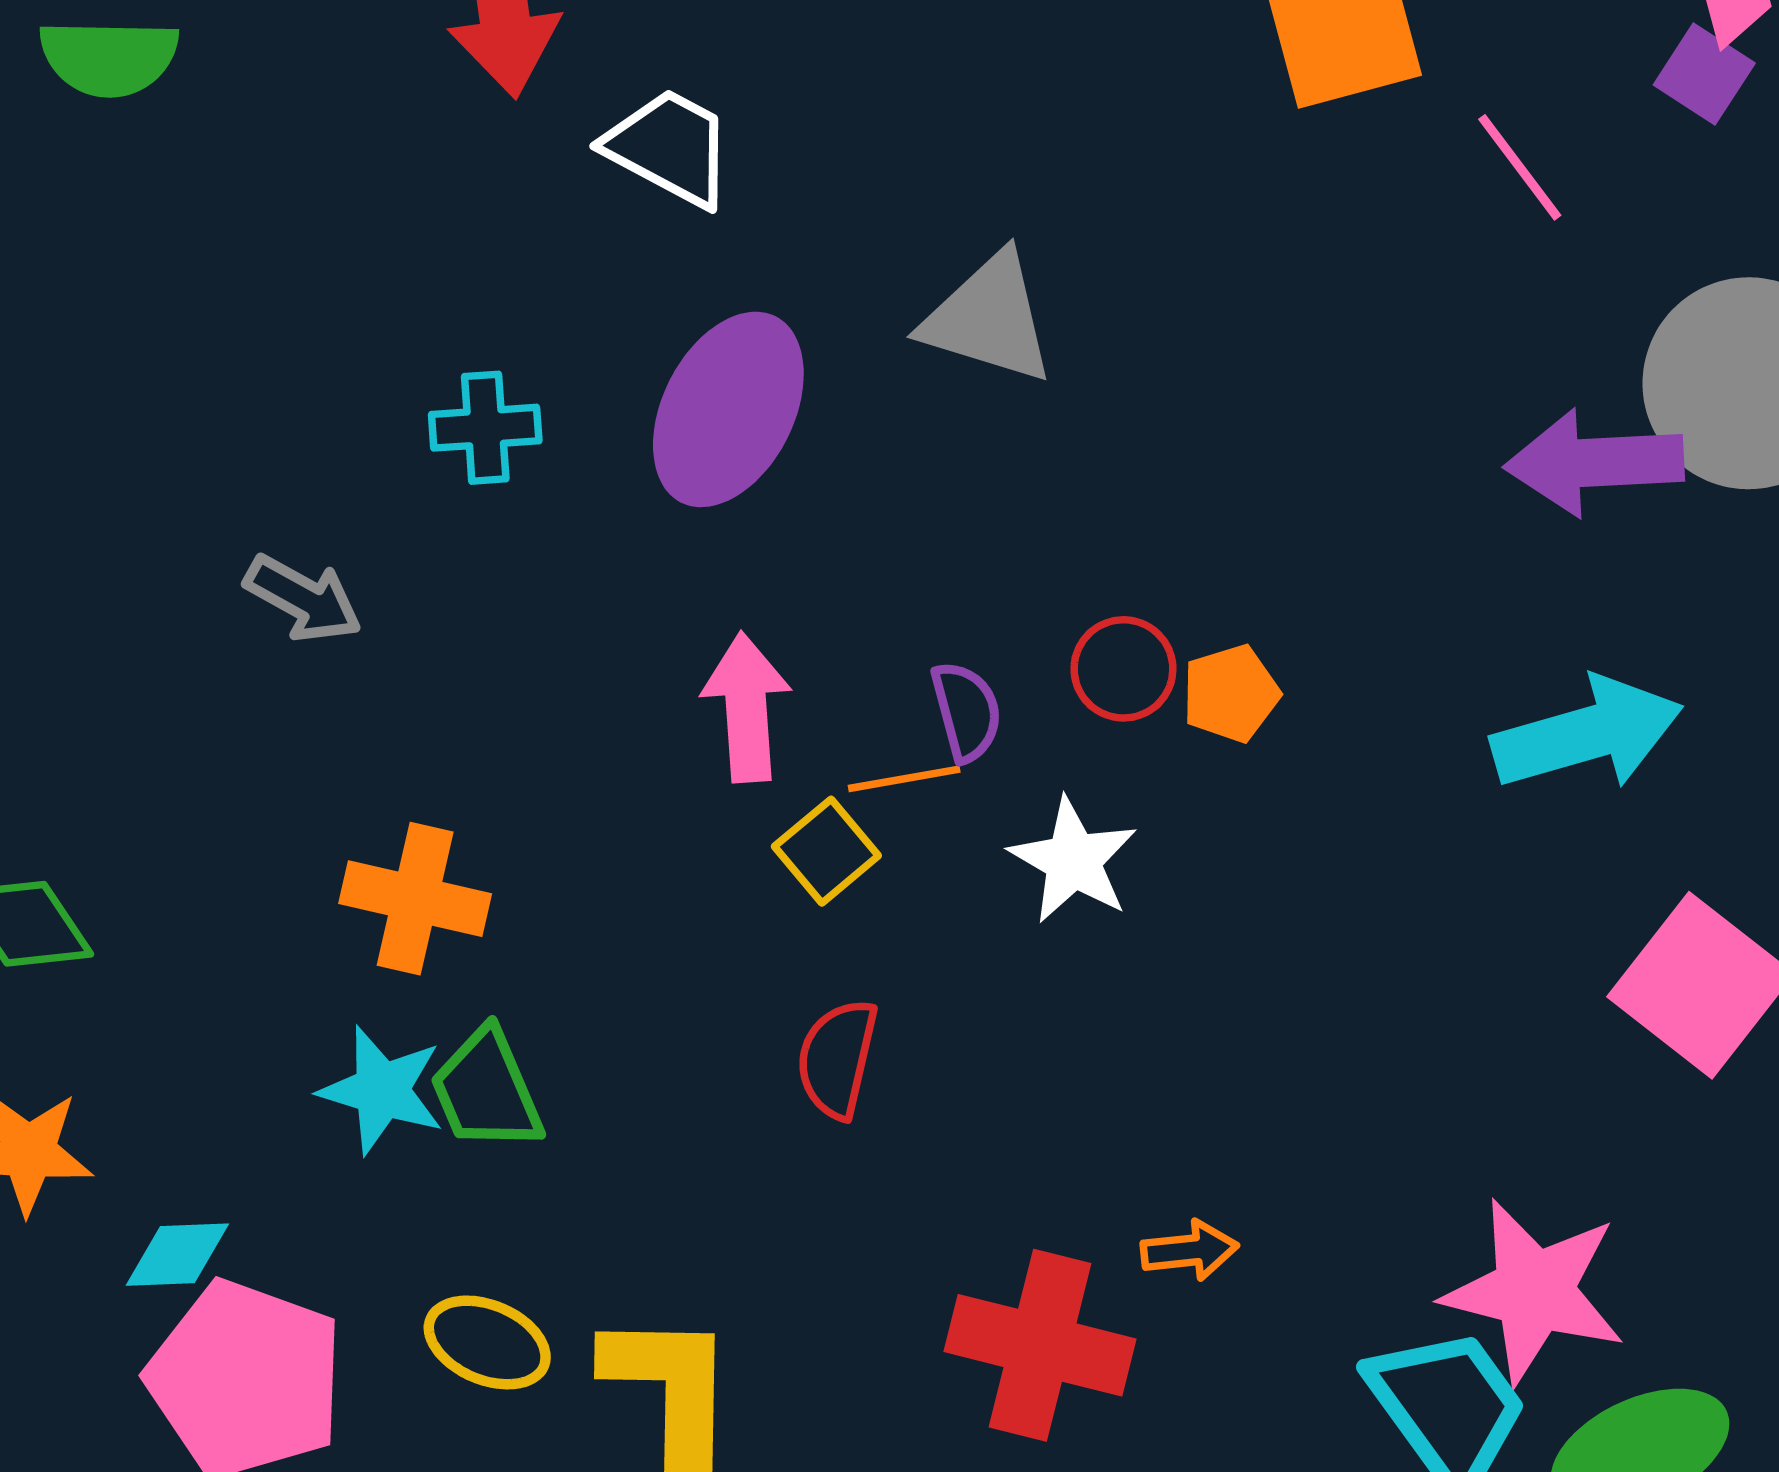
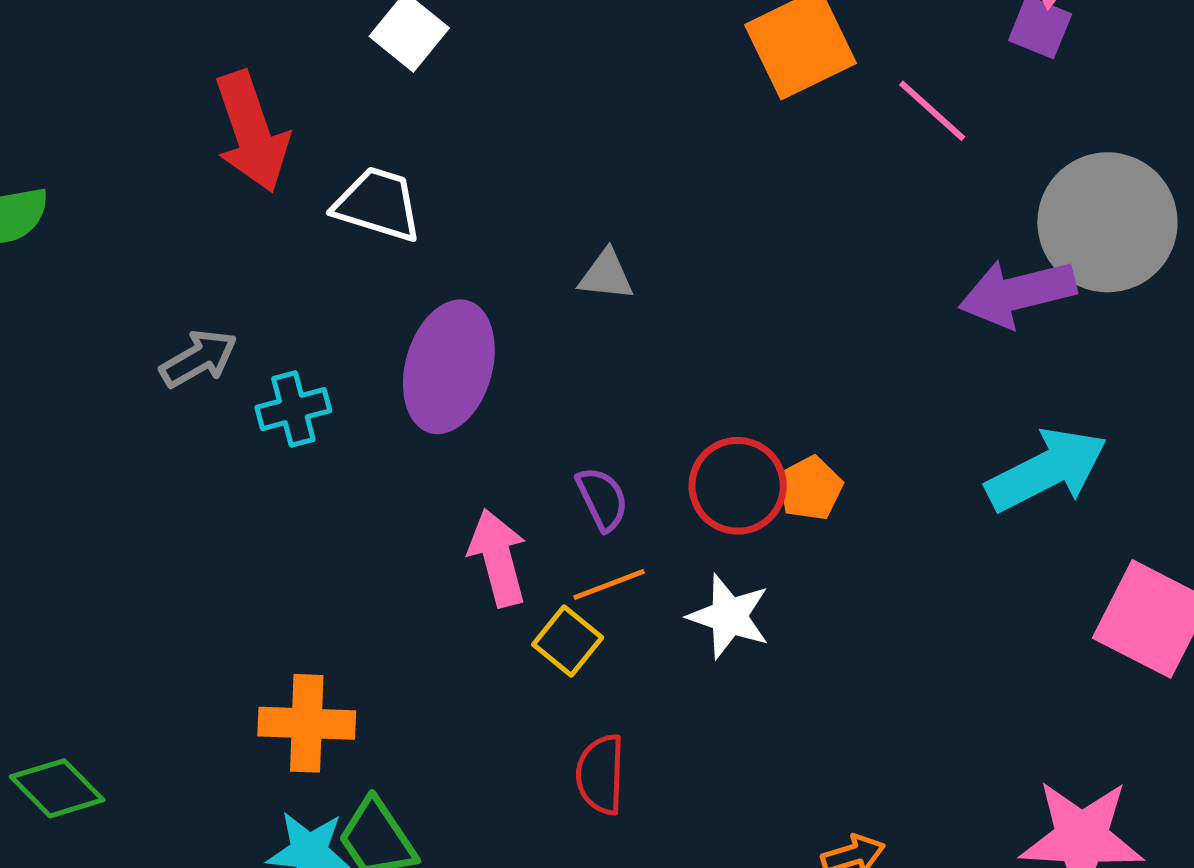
gray triangle: (989, 318) -> (606, 275), size x0.6
gray arrow: (303, 599) -> (199, 358), moved, turned -48
red circle: (1123, 669) -> (738, 486), size x1.4
purple semicircle: (966, 711) -> (602, 499), moved

